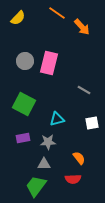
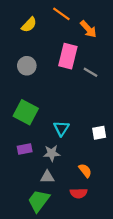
yellow semicircle: (18, 18) -> (29, 25), moved
pink rectangle: (49, 63) -> (68, 56), moved
gray line: (84, 90) -> (91, 72), moved
cyan triangle: (57, 119) -> (61, 128), turned -42

